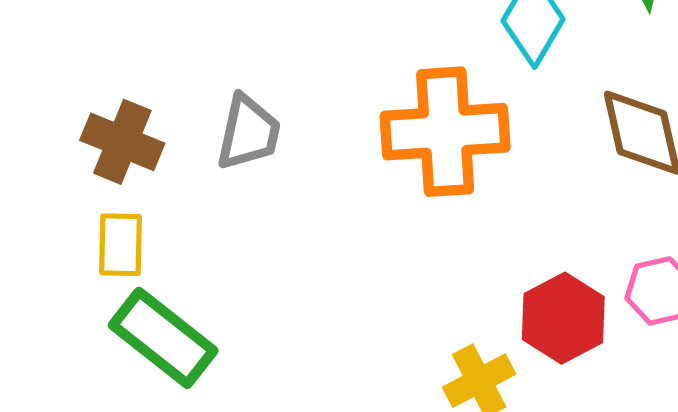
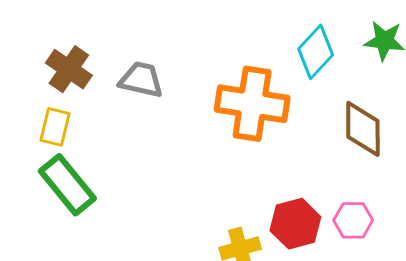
gray trapezoid: (248, 132) -> (141, 80), turned -102

